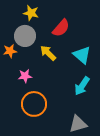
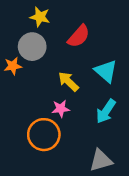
yellow arrow: (48, 53) -> (68, 82), moved
pink star: (25, 76) -> (61, 109), moved

